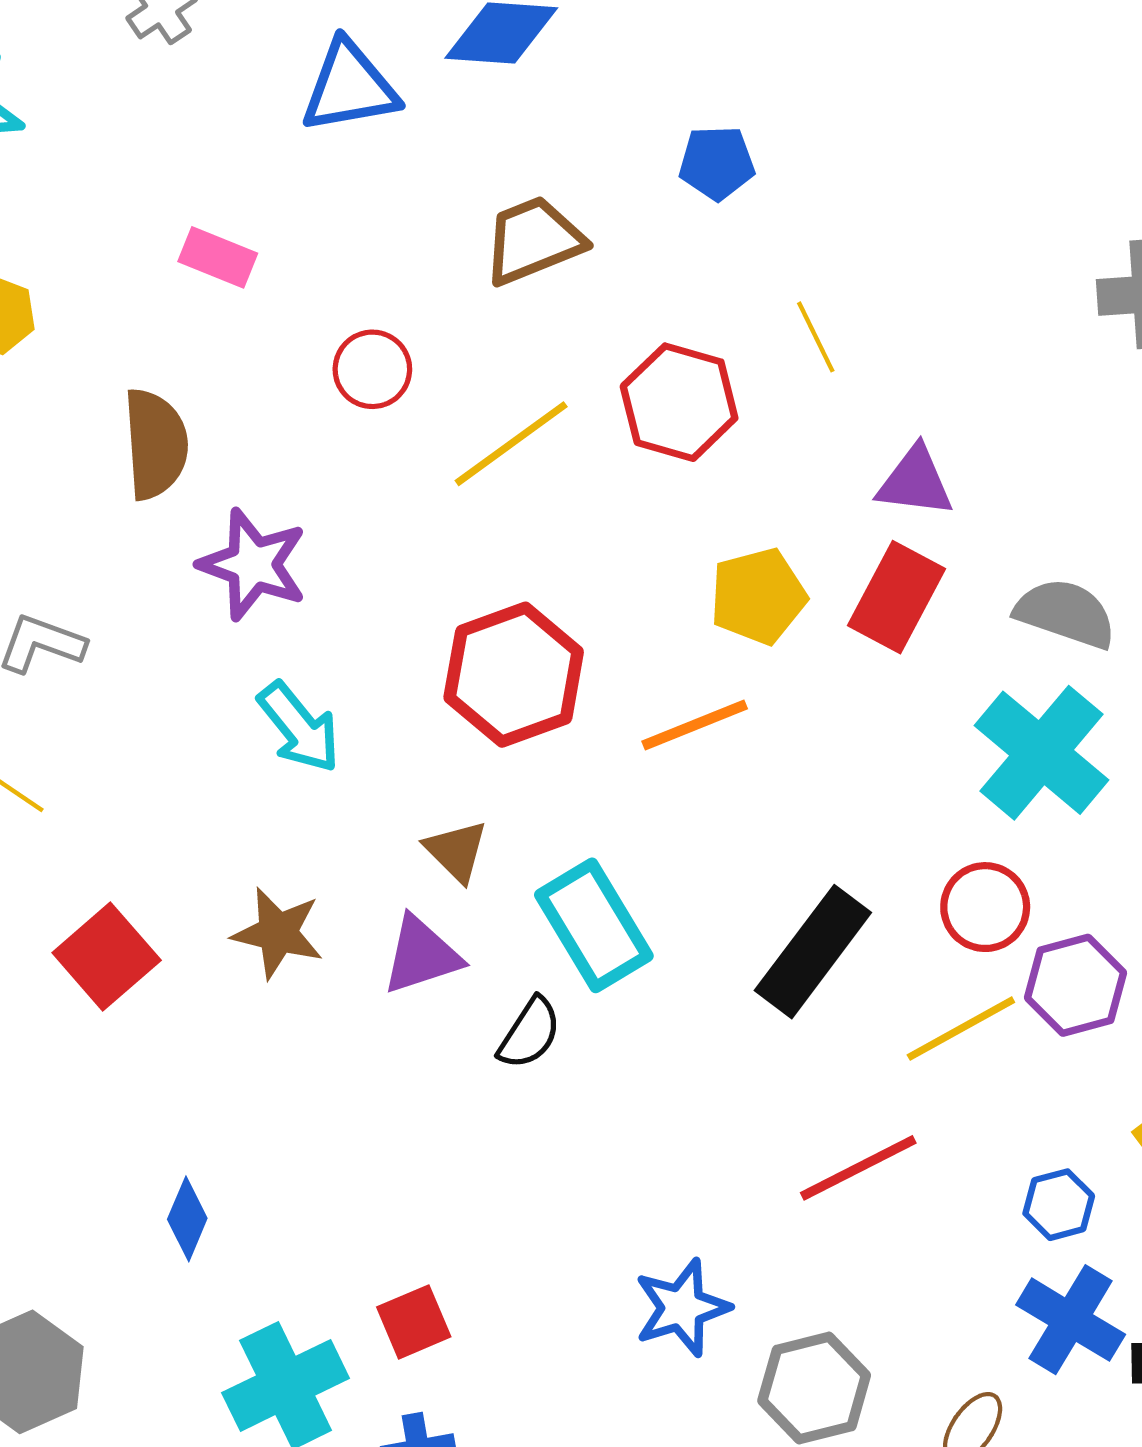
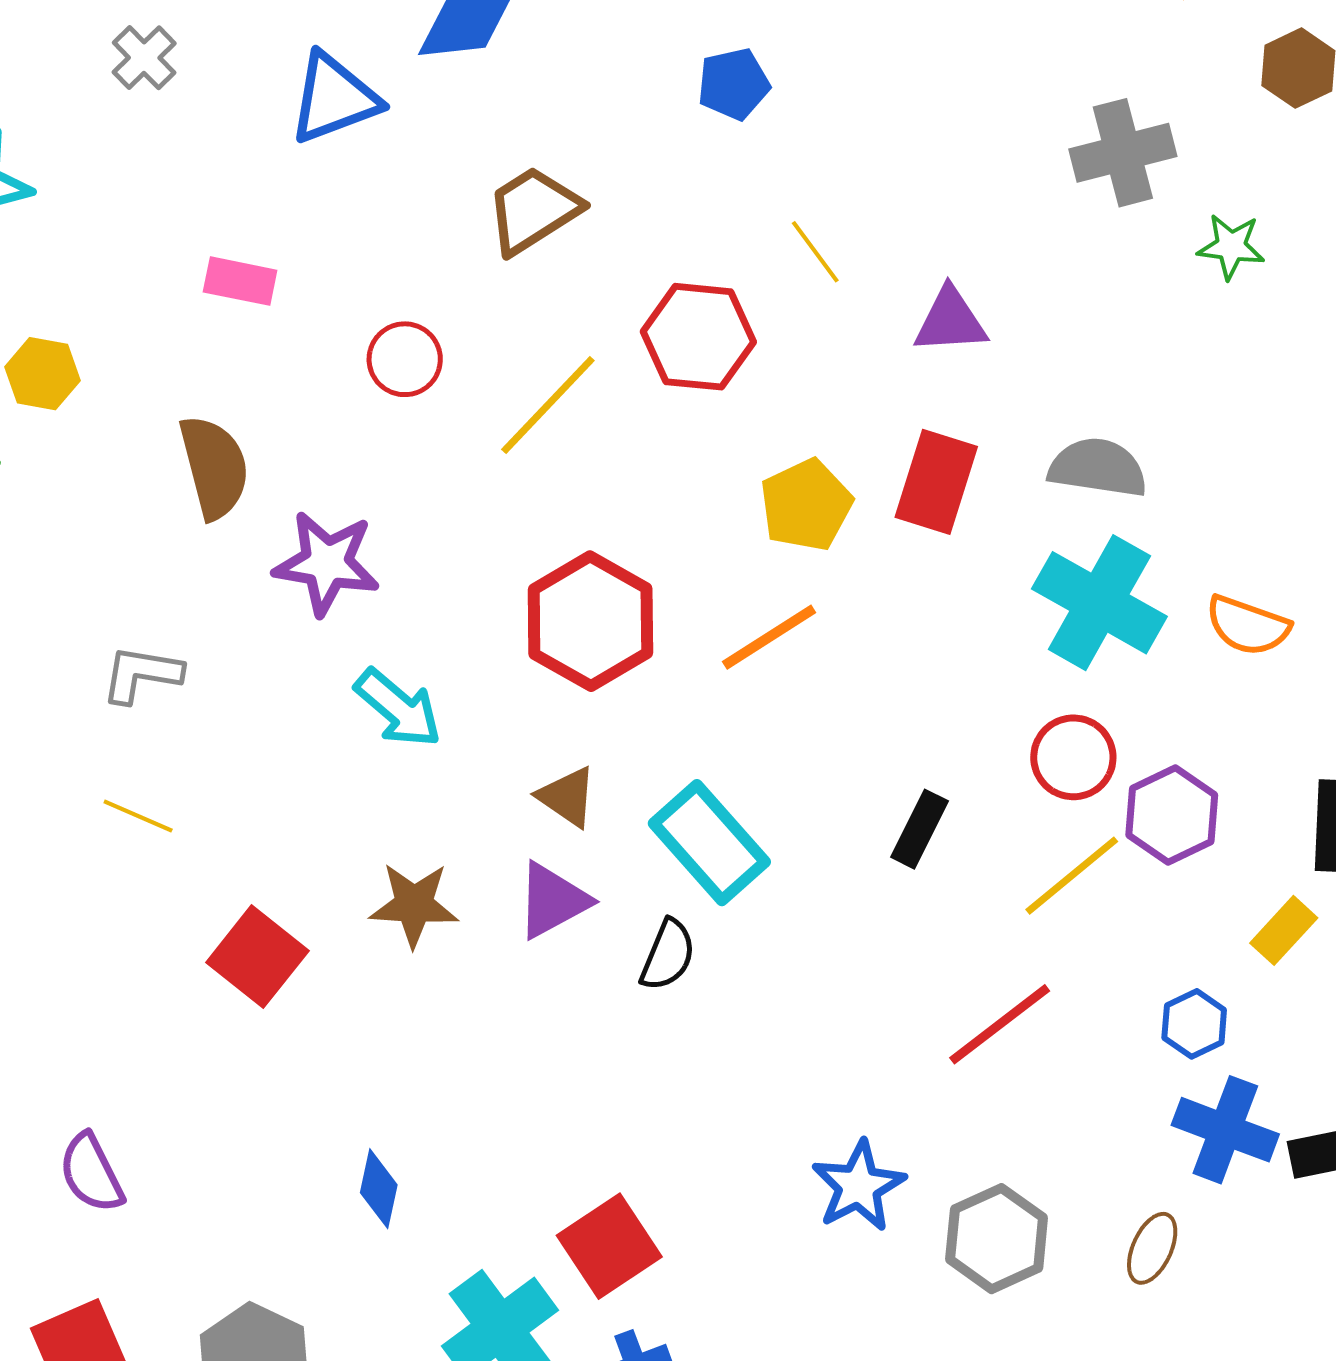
blue pentagon: (717, 163) -> (734, 84), moved
purple triangle: (915, 482) -> (950, 321), moved
black rectangle: (813, 952) -> (919, 829), size x0.6
red square: (414, 1322) -> (609, 1246), size x1.4

